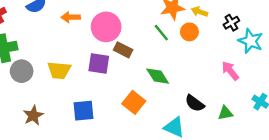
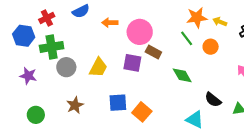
orange circle: (189, 32) -> (211, 47), moved
yellow trapezoid: (59, 70) -> (98, 67), turned -70
orange square: (134, 102) -> (142, 112), moved

